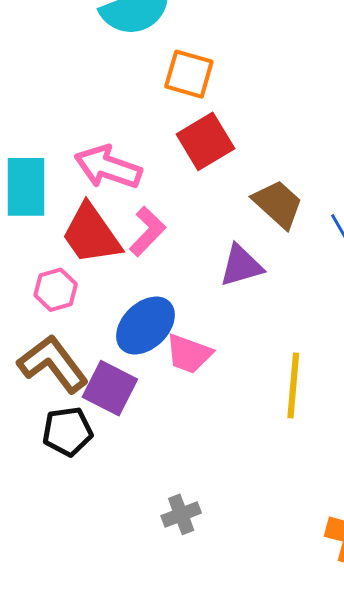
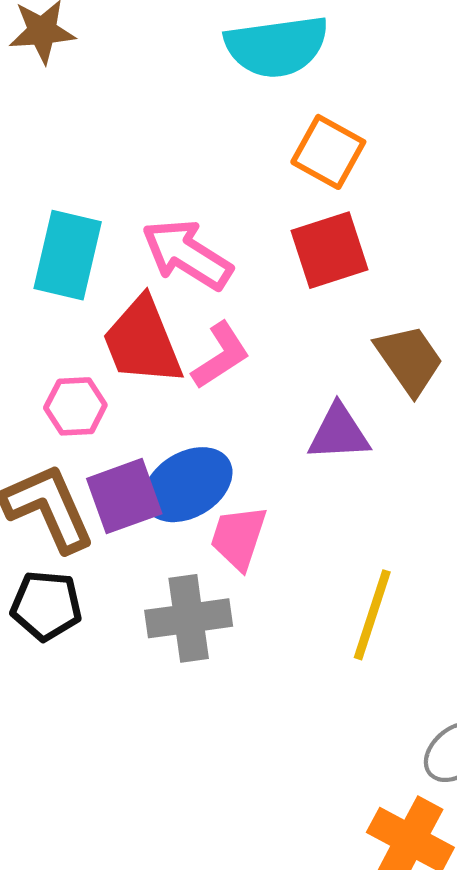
pink trapezoid: (189, 354) -> (238, 538), turned 75
purple square: (110, 388) -> (124, 496), moved, turned 30
gray cross: (181, 514) -> (189, 618), moved, size x1.5

